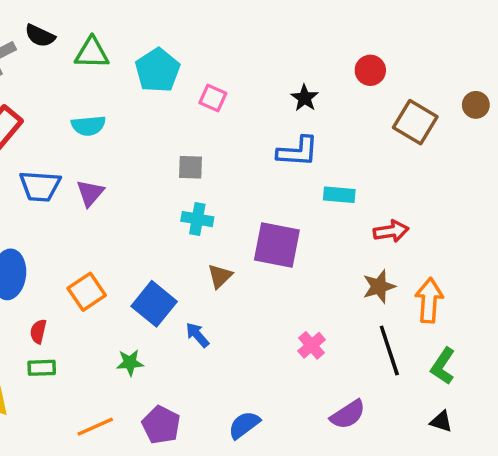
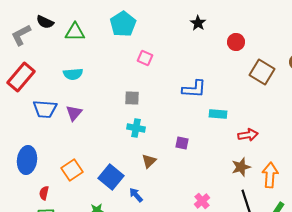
cyan pentagon: (158, 70) -> (123, 24), moved
black star: (305, 98) -> (198, 23), moved
purple square: (277, 245) -> (182, 143), size x0.5

